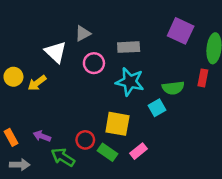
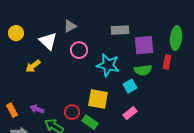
purple square: (181, 31) -> (144, 45), moved, turned -30
gray rectangle: (129, 47) -> (120, 30), moved
yellow circle: (13, 77) -> (16, 33), moved
pink rectangle: (138, 151) -> (130, 113), moved

